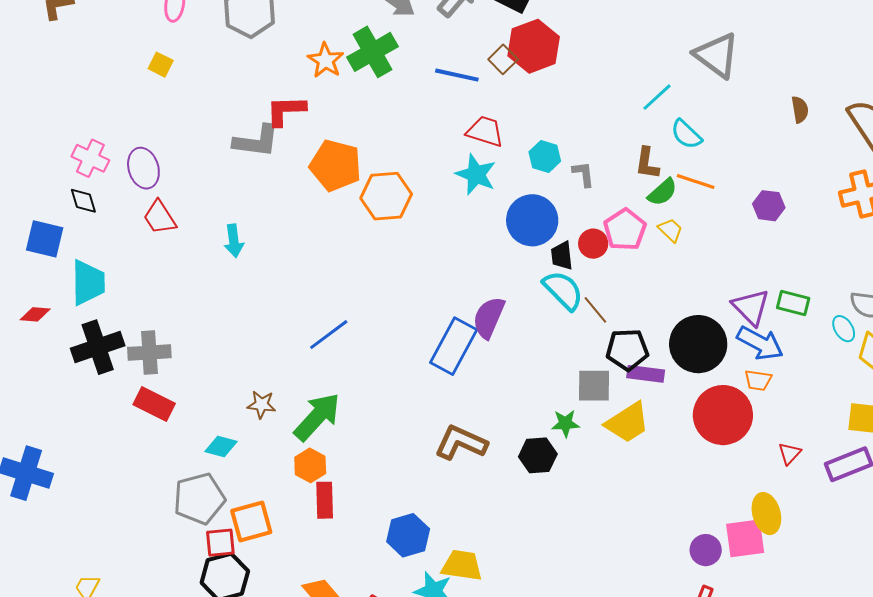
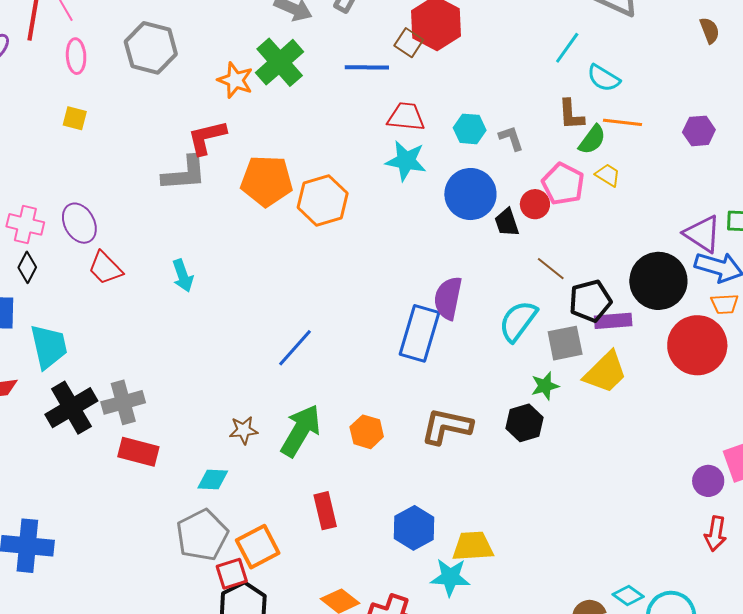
black diamond: (83, 201) -> (27, 267), turned 56
cyan semicircle: (563, 290) -> (518, 321), moved, turned -87
orange hexagon: (310, 465) -> (367, 432), moved

